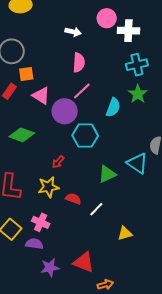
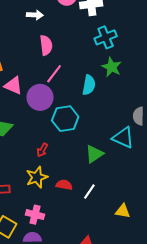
yellow triangle: (125, 233) -> (123, 211), turned 35

